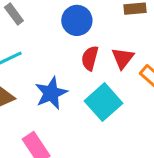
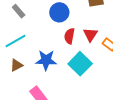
blue star: (51, 93) -> (46, 60), turned 30

